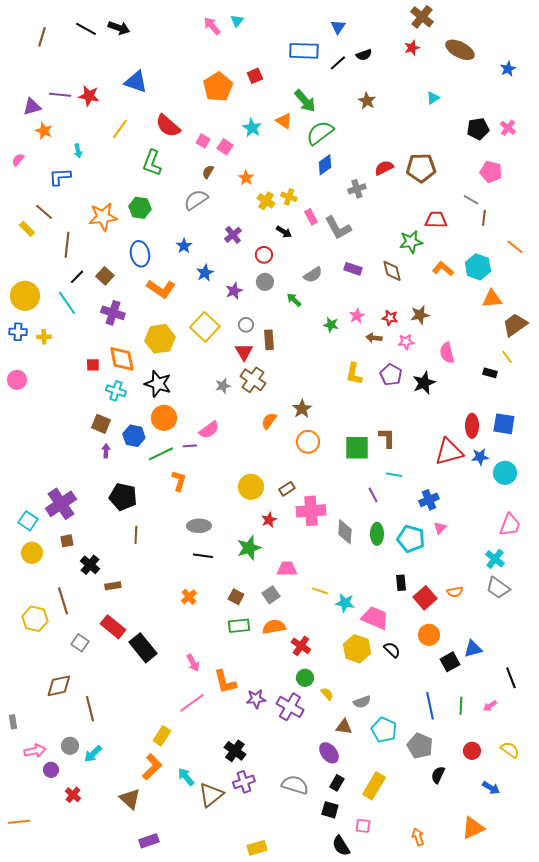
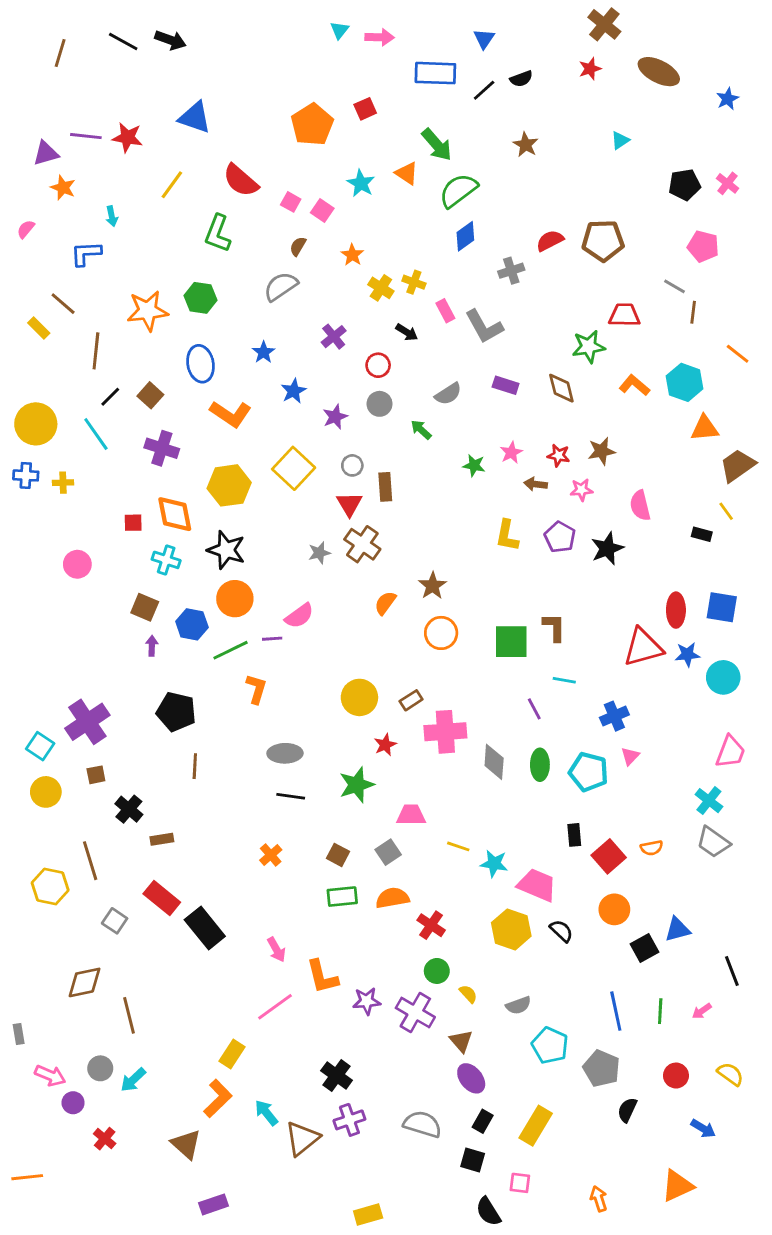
pink arrow: (212, 26) -> (380, 37), moved, turned 132
pink circle: (17, 380) -> (77, 564), moved
brown triangle: (344, 727) -> (461, 1041), moved, turned 42
pink arrow: (35, 751) -> (50, 1076), turned 35

